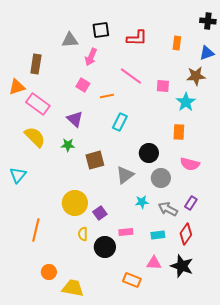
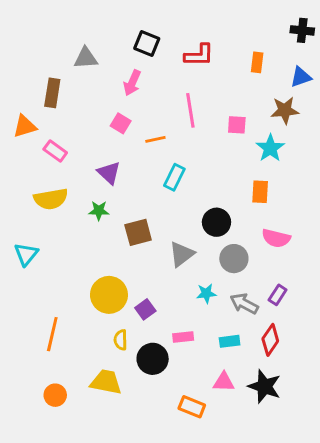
black square: (101, 30) -> (147, 44), turned 30
gray triangle: (70, 40) -> (86, 58), moved
pink line: (131, 76) -> (190, 110), turned 45
pink rectangle: (38, 104) -> (55, 151), size x0.7
yellow semicircle: (35, 137) -> (51, 199), turned 125
orange circle: (49, 272) -> (55, 395), moved
yellow trapezoid: (73, 288) -> (106, 382), moved

